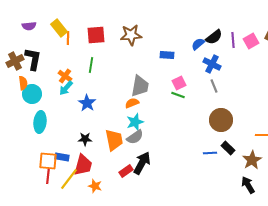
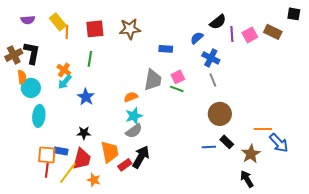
black semicircle: (214, 37) -> (218, 22), moved
gray trapezoid: (140, 86) -> (153, 80), moved
orange trapezoid: (114, 140) -> (110, 152), moved

